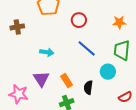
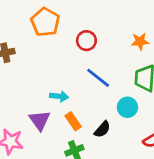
cyan arrow: (47, 52) -> (59, 96), moved
black semicircle: (88, 88) -> (102, 129), turned -144

